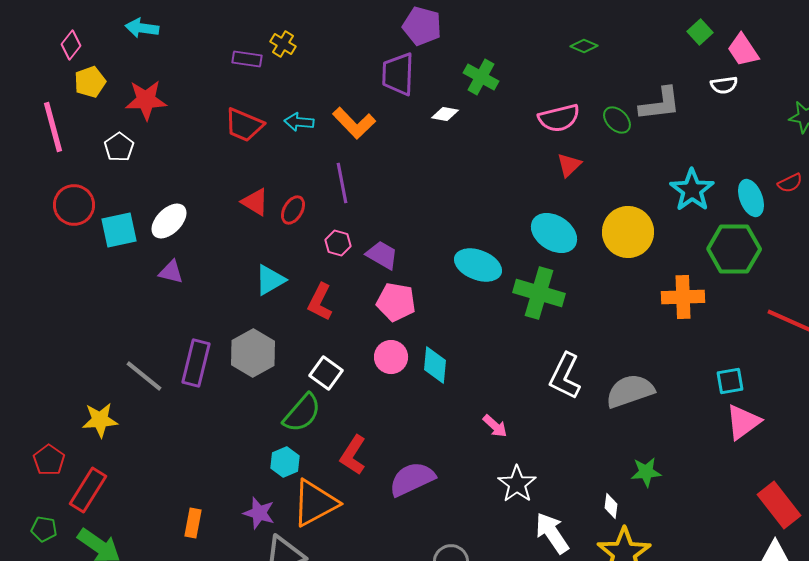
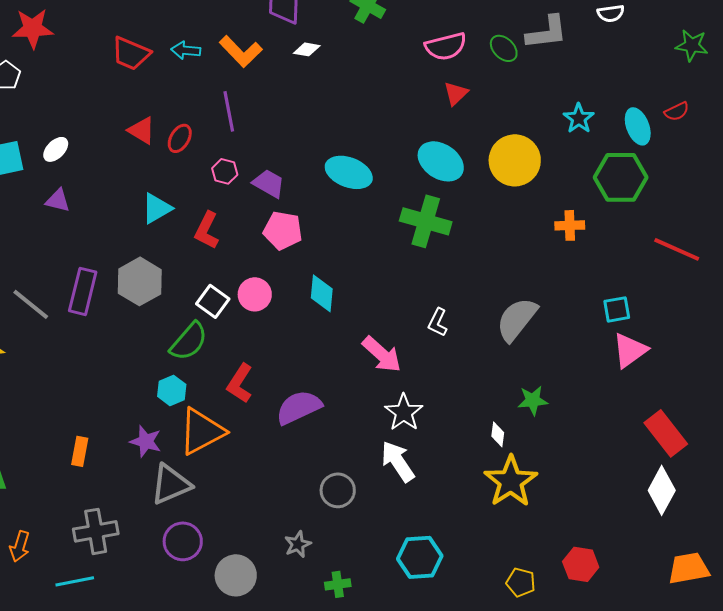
white diamond: (445, 114) -> (307, 49), moved
cyan star: (692, 190) -> (579, 118), size x0.7
white ellipse: (169, 221) -> (56, 149), size x0.7
cyan ellipse: (478, 265) -> (349, 172), moved
orange cross: (683, 297) -> (570, 225), size x0.7
pink circle: (391, 357) -> (255, 294), moved
white L-shape: (565, 376) -> (438, 322), moved, size x0.6
gray semicircle: (630, 391) -> (517, 319), turned -33
pink arrow: (495, 426) -> (382, 354), size x1.6
white arrow: (552, 533) -> (398, 461), moved

